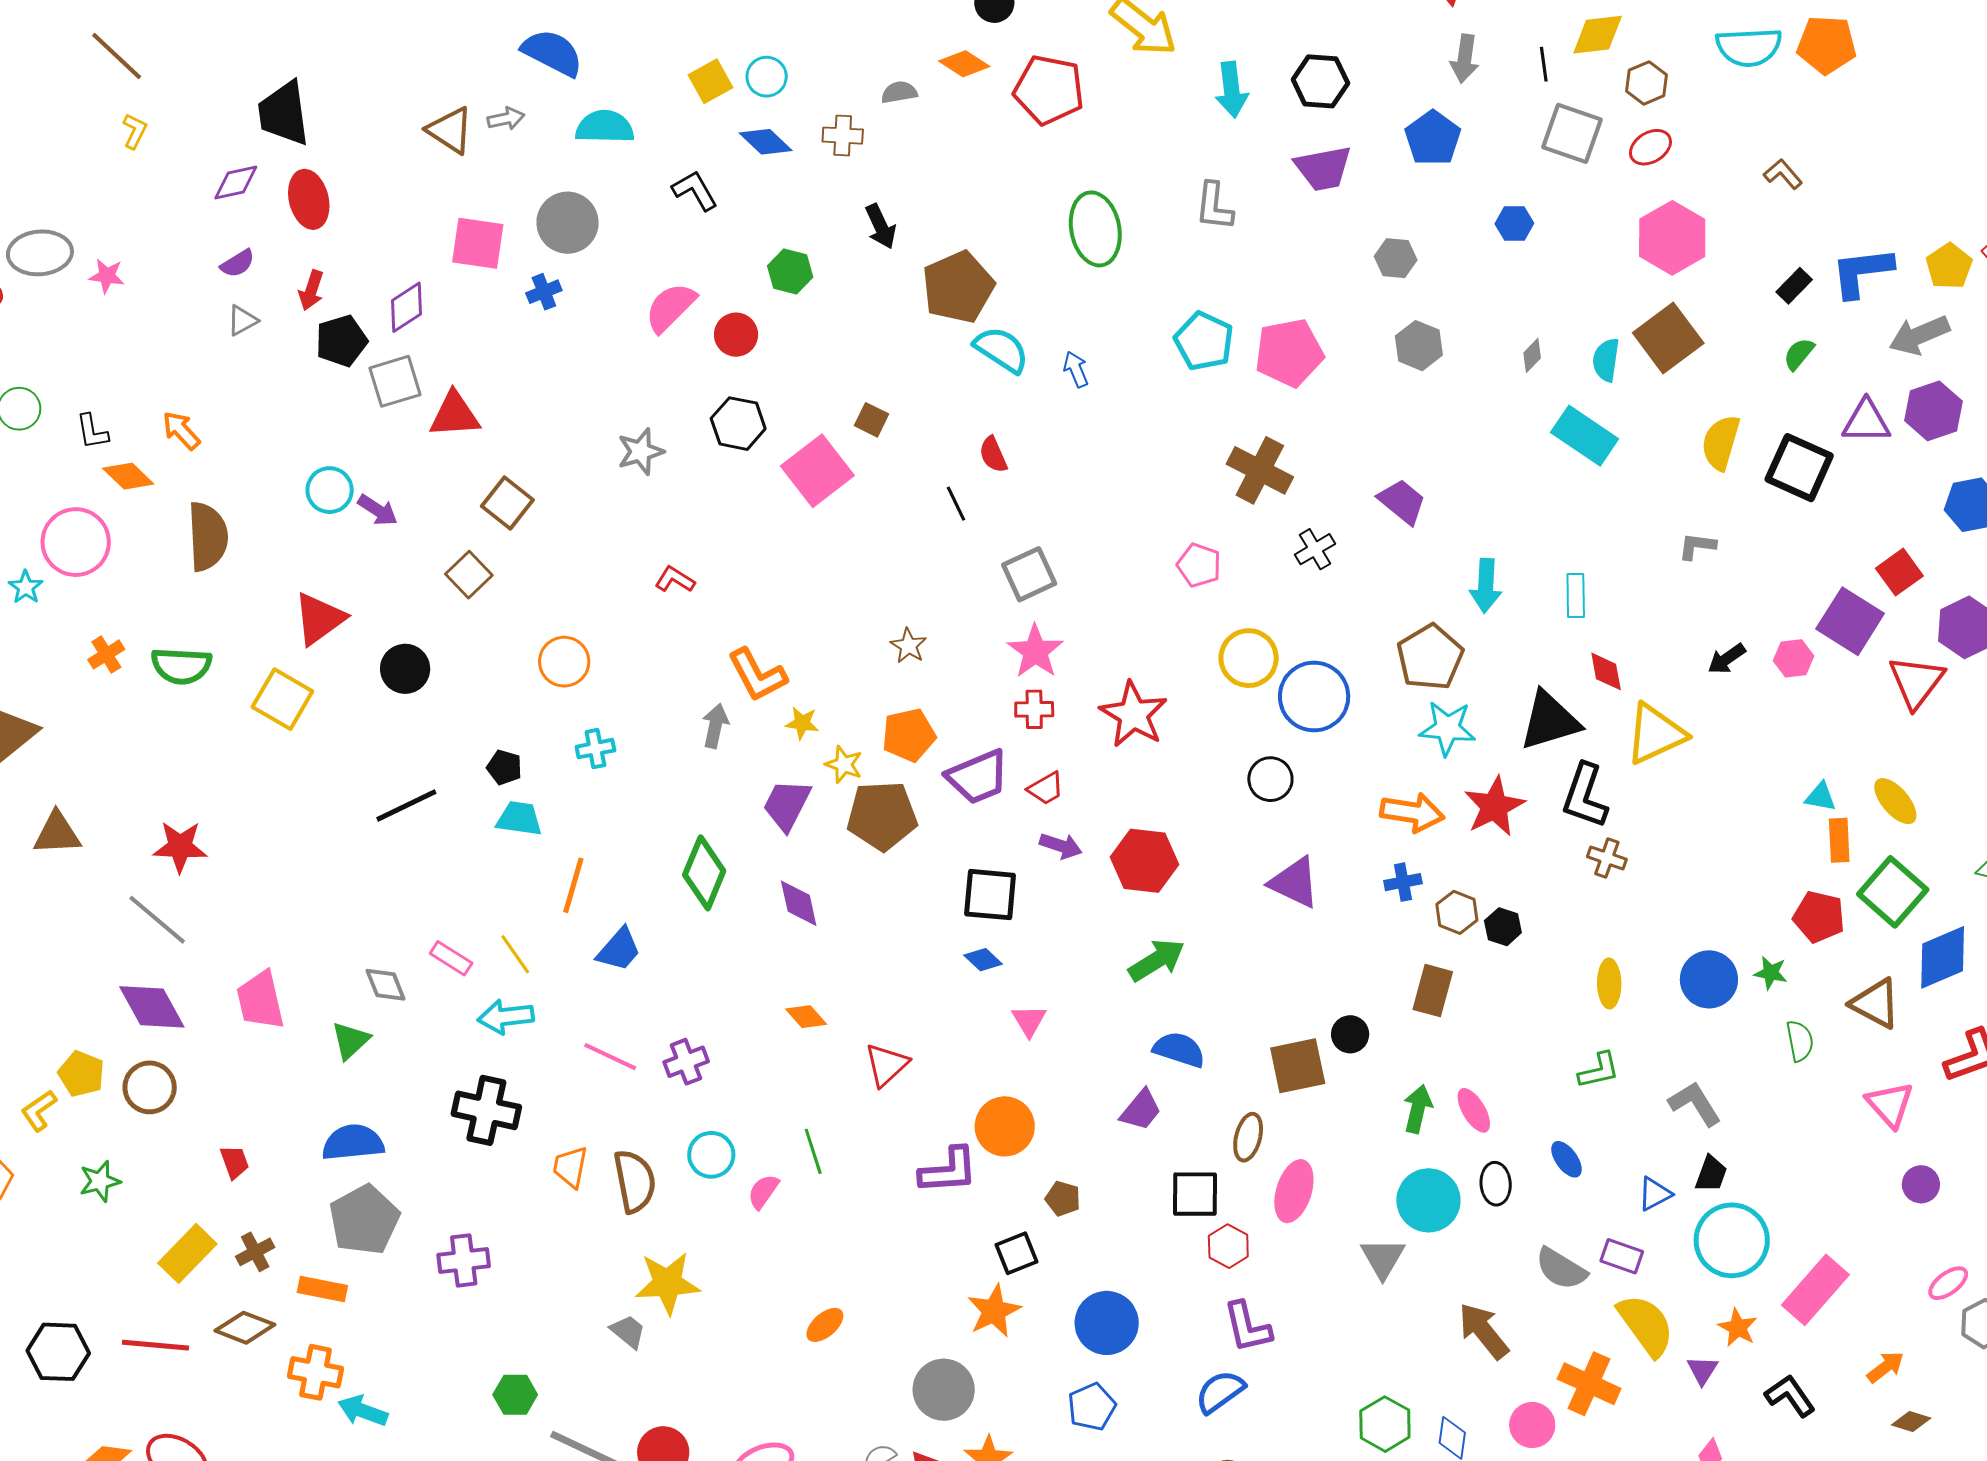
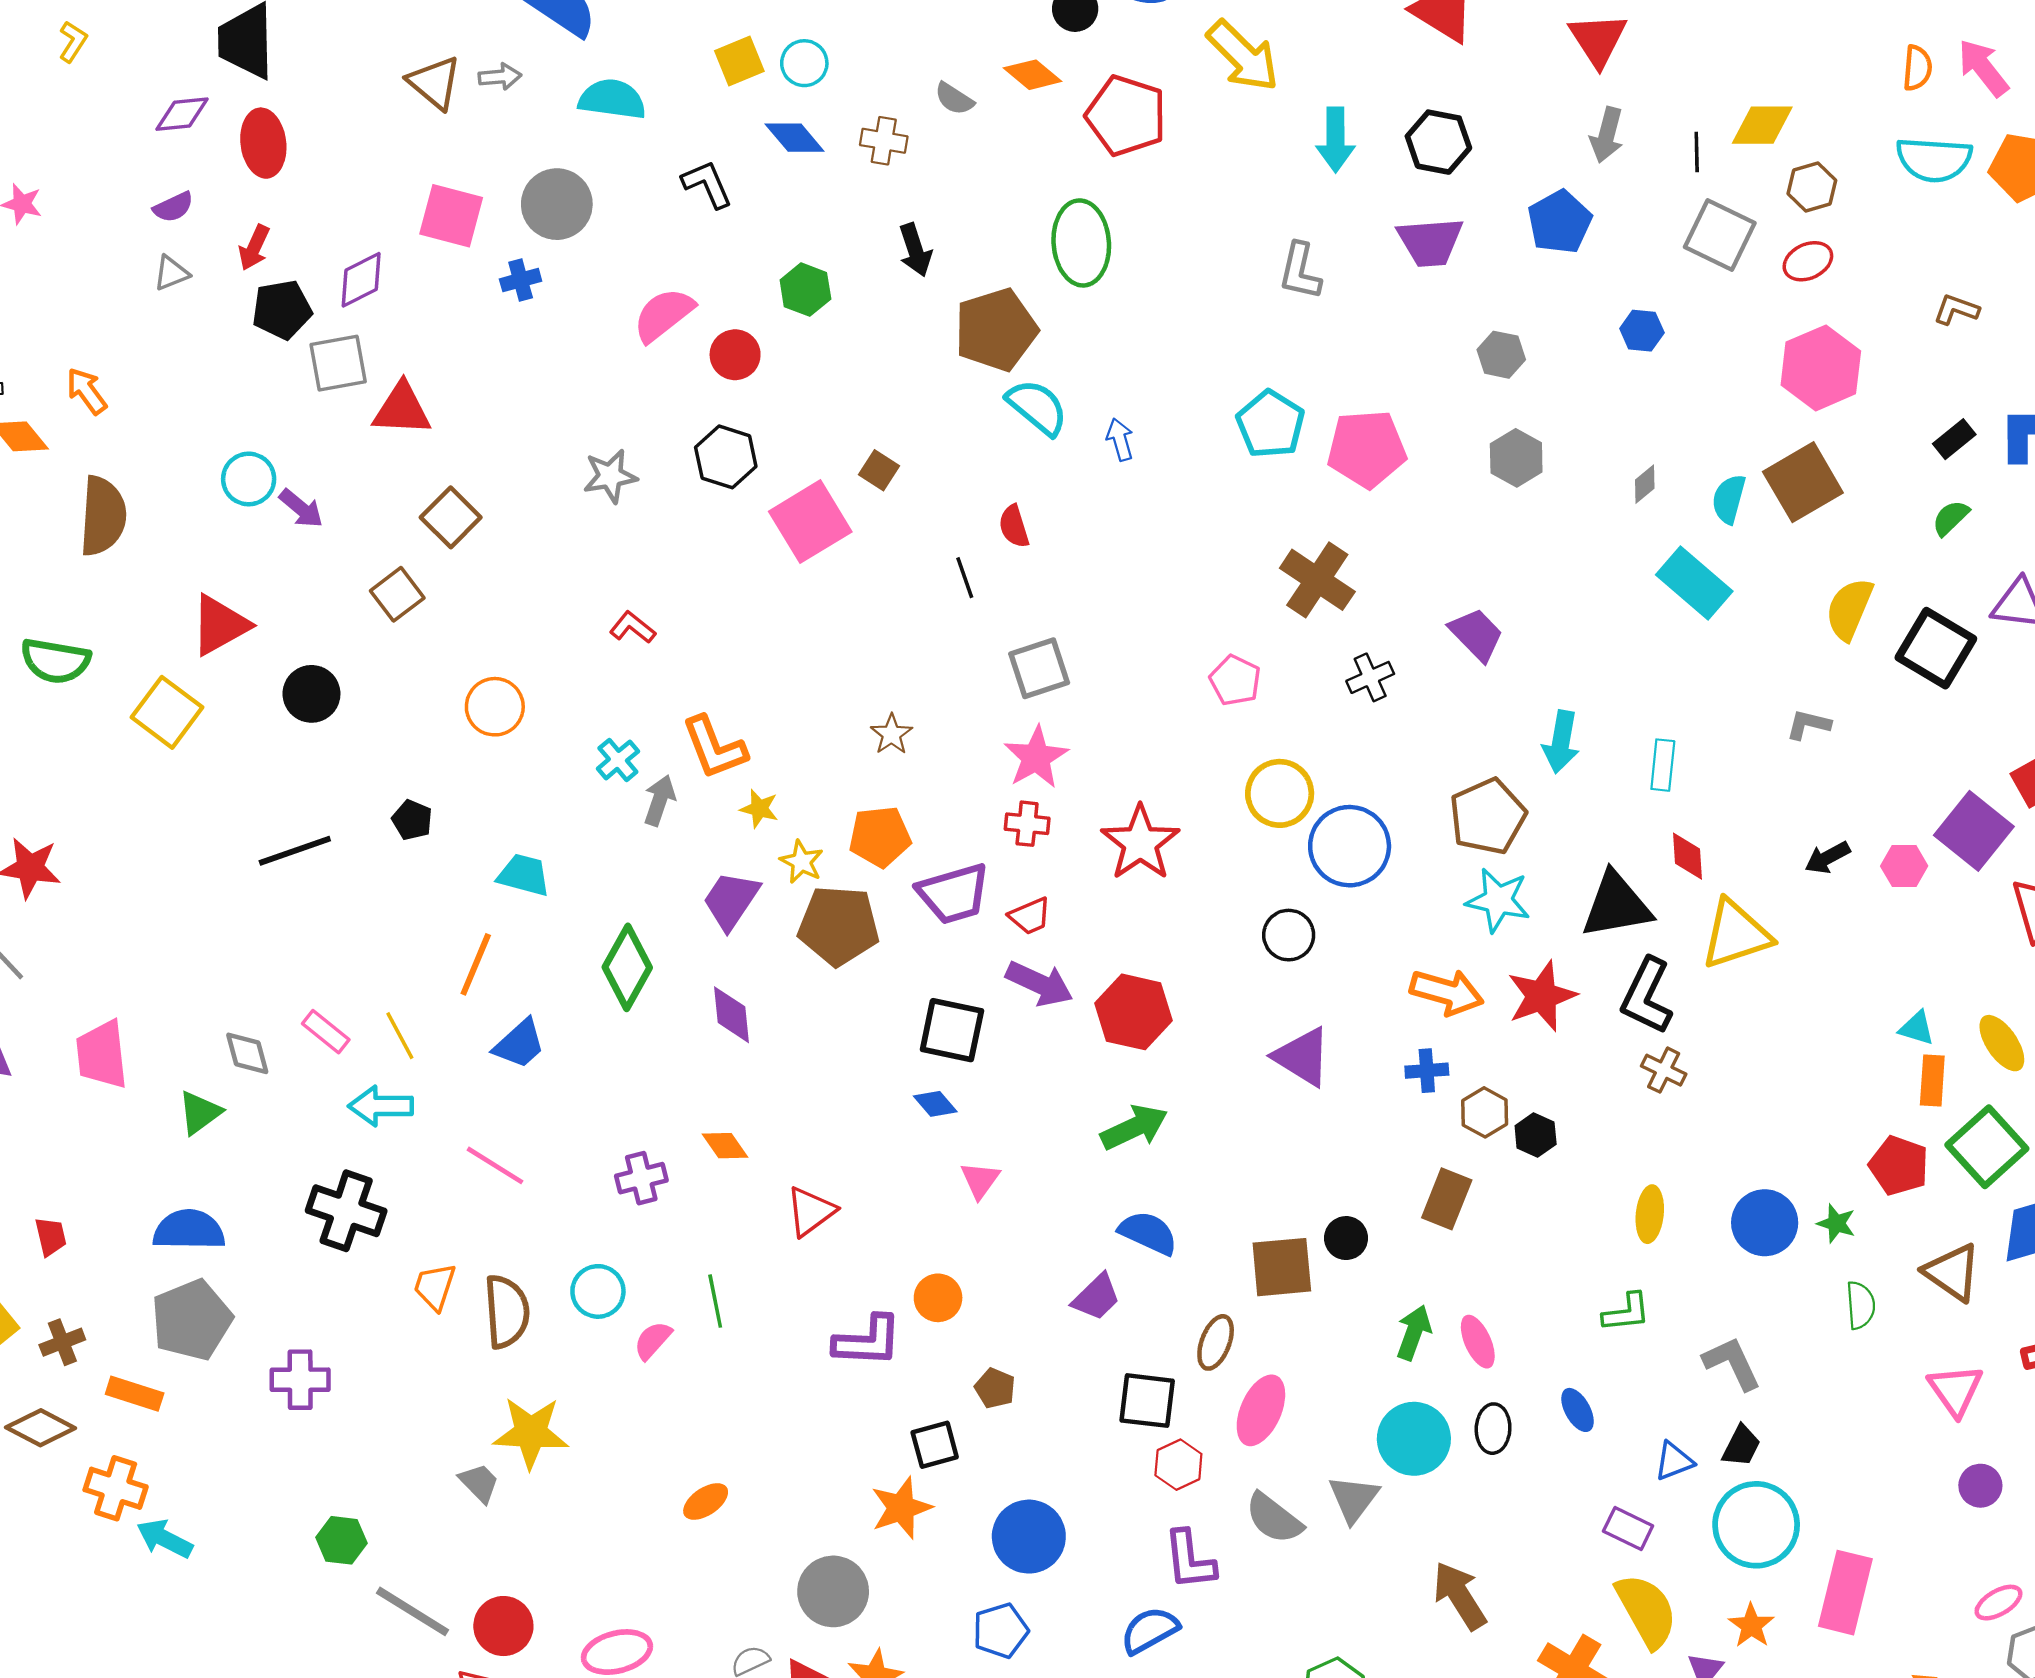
gray semicircle: (899, 92) -> (954, 99), turned -144
brown L-shape: (1783, 174) -> (1956, 310), turned -36
green ellipse: (1095, 229) -> (1081, 243), moved
cyan cross: (595, 749) -> (618, 760), moved, turned -36
cyan trapezoid: (519, 819) -> (524, 875), moved
purple arrow: (1061, 846) -> (1039, 984), size x1.4
purple cross: (686, 1062) -> (641, 1178), moved
orange circle: (1005, 1126) -> (938, 1298), size x0.7
gray semicircle: (1561, 1269) -> (1274, 1518), moved
pink rectangle: (1815, 1290) -> (1845, 1593), turned -34

